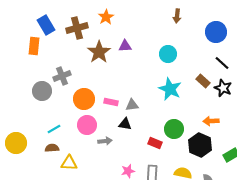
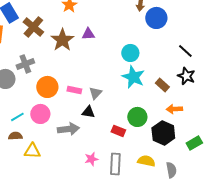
brown cross: (77, 28) -> (33, 27), moved, turned -35
blue circle: (216, 32) -> (156, 18), moved
cyan circle: (168, 54) -> (130, 53), moved
brown rectangle: (203, 81) -> (162, 85), moved
gray triangle: (132, 105) -> (95, 93), turned -40
pink circle: (87, 125) -> (40, 114), moved
gray arrow: (105, 141) -> (68, 129), size x1.5

